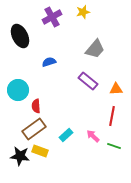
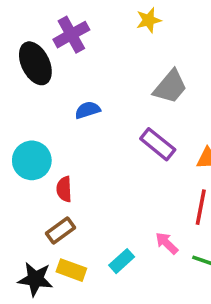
purple cross: (52, 17) -> (71, 35), moved
brown rectangle: (34, 129) -> (61, 231), size x0.7
cyan rectangle: (66, 135) -> (122, 261), moved

